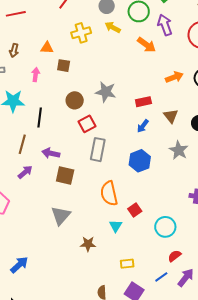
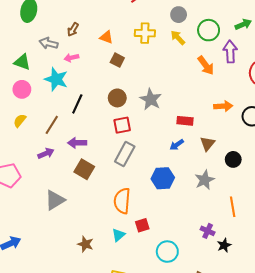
pink arrow: (36, 75) -> (71, 58), moved, turned -128
purple arrow: (51, 153) -> (77, 143), turned -30
gray triangle: (61, 216) -> (55, 200), moved

